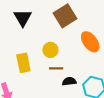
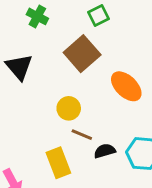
yellow rectangle: (23, 63) -> (58, 163), moved
brown line: (56, 68) -> (82, 135), turned 32

